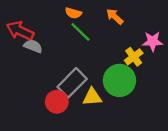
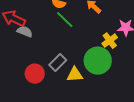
gray rectangle: (72, 83) -> (58, 63), size x0.7
red circle: (57, 102) -> (35, 74), moved

